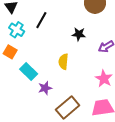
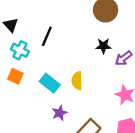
black star: (79, 34) -> (103, 46), moved
cyan rectangle: (29, 71) -> (50, 83), moved

